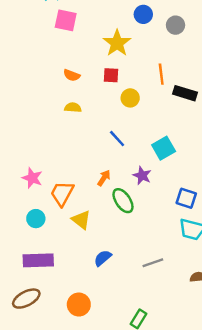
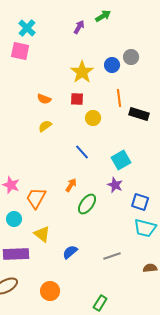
blue circle: (143, 14) -> (112, 65), moved
pink square: (66, 20) -> (20, 51), moved
yellow semicircle: (73, 108) -> (45, 126), turned -40
purple star: (142, 176) -> (115, 185), moved
green ellipse: (123, 201) -> (87, 204), turned 70
yellow triangle: (81, 220) -> (42, 234), moved

